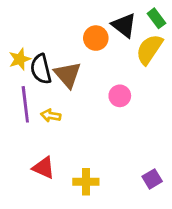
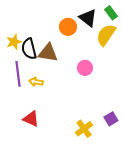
brown triangle: (68, 75) -> (48, 53), turned -40
purple square: (152, 179) -> (111, 119), moved
yellow cross: (86, 182) -> (84, 129), moved, turned -36

